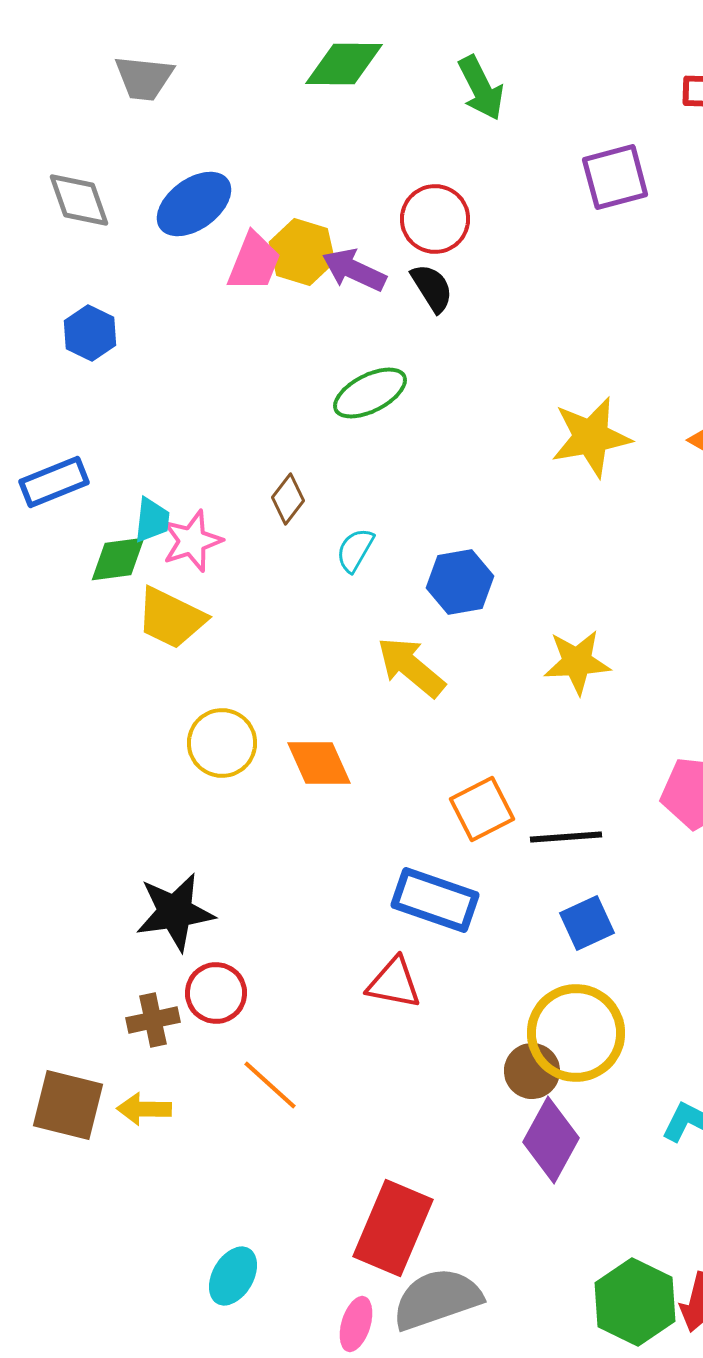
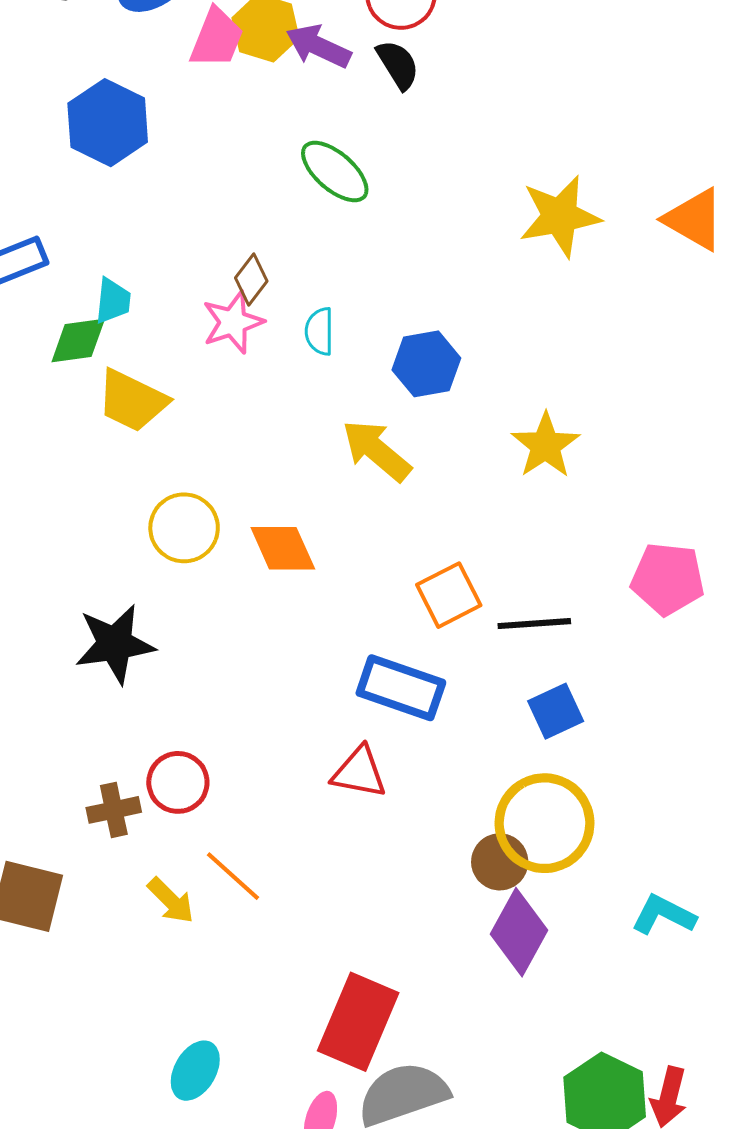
blue hexagon: (90, 333) -> (108, 123), moved, size x1.5
green ellipse: (370, 393) -> (335, 172), turned 68
pink star: (192, 541) -> (233, 322), moved
cyan semicircle: (355, 550) -> (319, 331), turned -30
yellow star: (577, 662) -> (546, 445), turned -30
black star: (175, 912) -> (115, 644), moved
yellow arrow: (144, 1109) -> (171, 901), moved, turned -136

